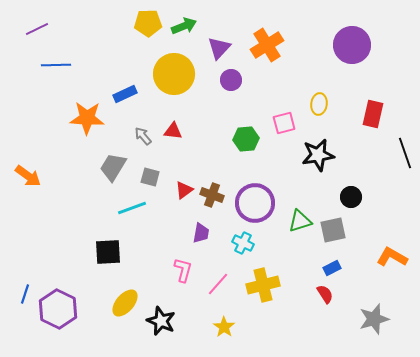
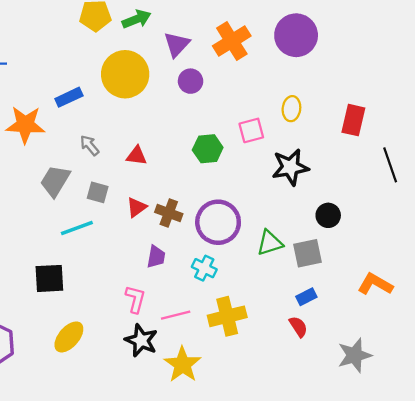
purple circle: (352, 45) -> (296, 35), moved
red triangle: (173, 131) -> (137, 156), moved
pink line: (218, 284) -> (176, 315), turned 35
black star: (161, 321) -> (141, 340), moved
yellow star: (224, 327) -> (182, 364), size x1.5

